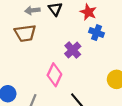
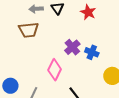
blue cross: (97, 33) -> (92, 52), moved

